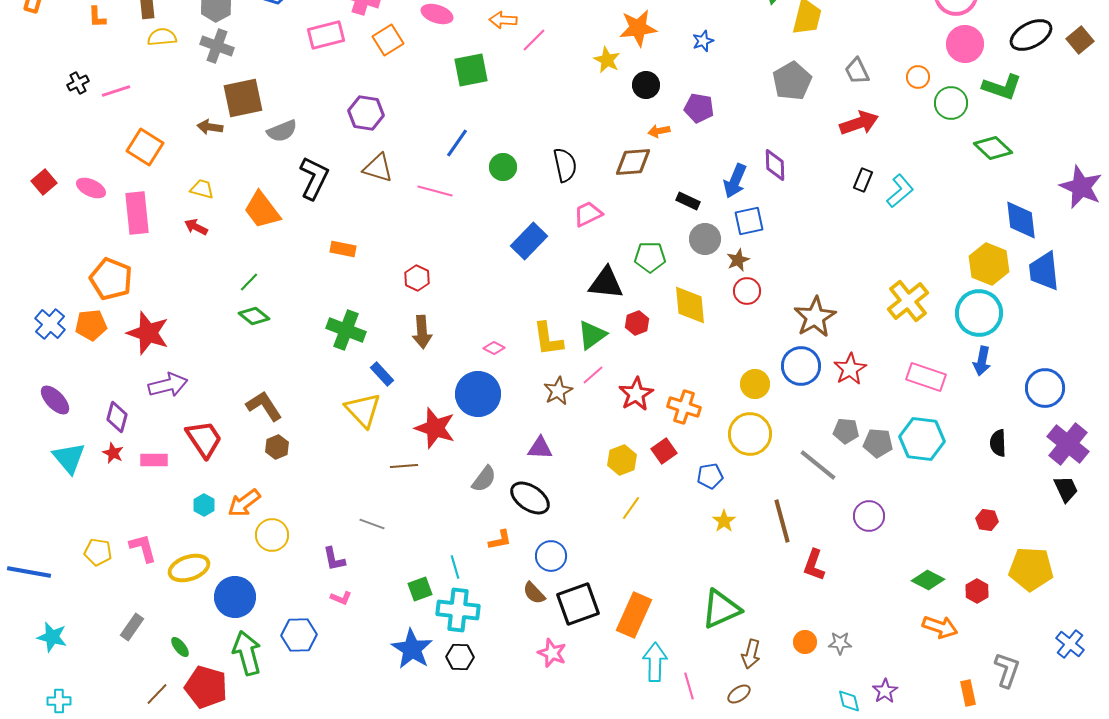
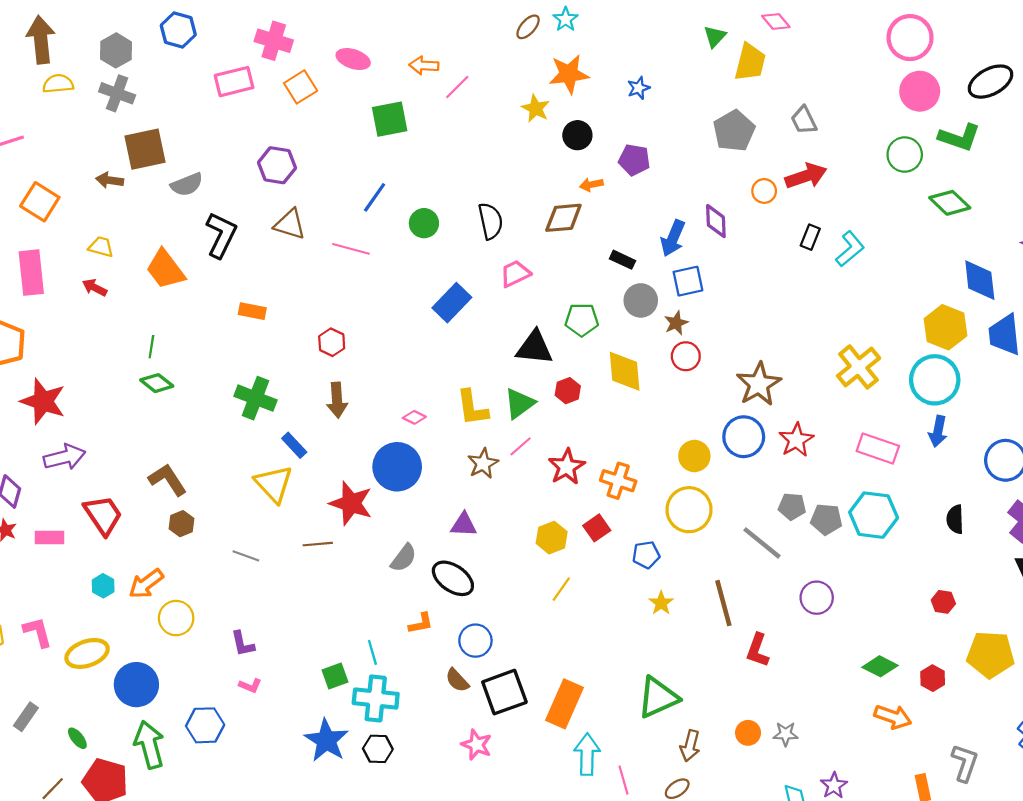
orange circle: (918, 77) -> (764, 191), moved
green line: (249, 282) -> (151, 347), turned -35
gray line: (372, 524) -> (246, 556), moved

